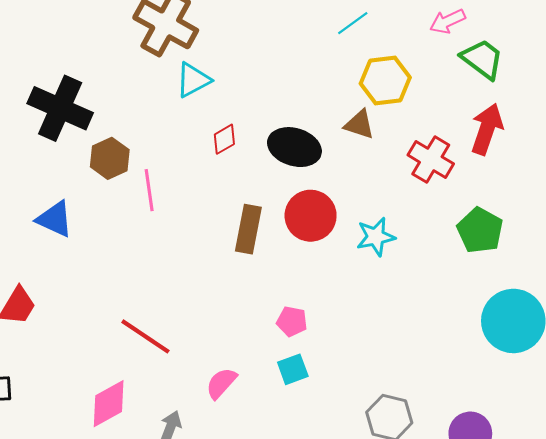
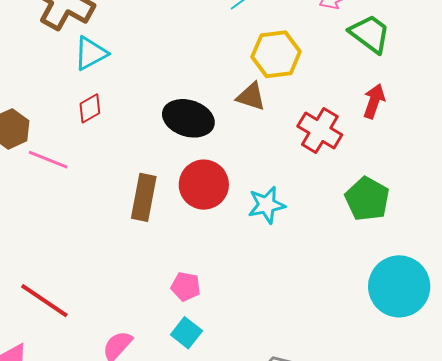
red arrow: (487, 129) -> (374, 101), size x0.7
red diamond: (224, 139) -> (90, 108), moved
pink line: (149, 190) -> (48, 160), turned -60
cyan square: (293, 369) -> (186, 333), turned -32

